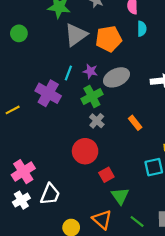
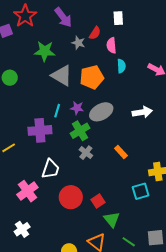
gray triangle: (76, 35) -> (62, 75), turned -50
purple cross: (48, 93) -> (40, 130), turned -30
red circle: (85, 151) -> (71, 197), moved
pink cross: (23, 172) -> (27, 191), moved
white trapezoid: (50, 194) -> (51, 169), moved

